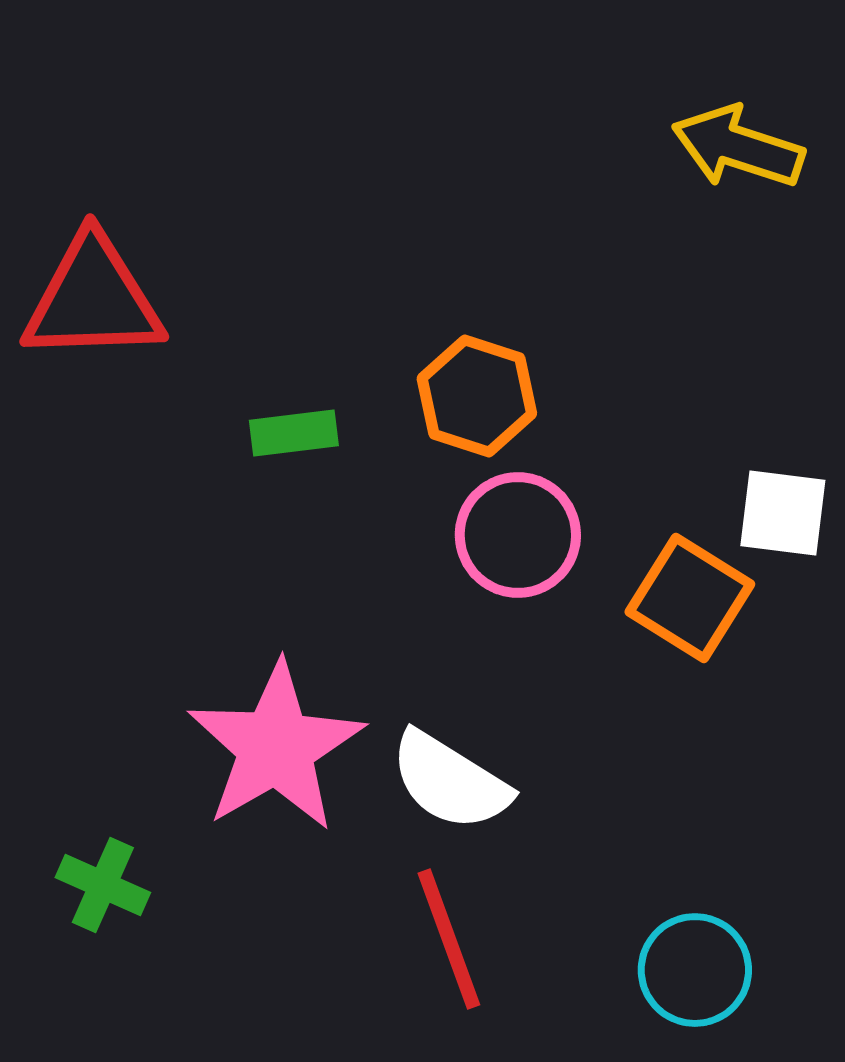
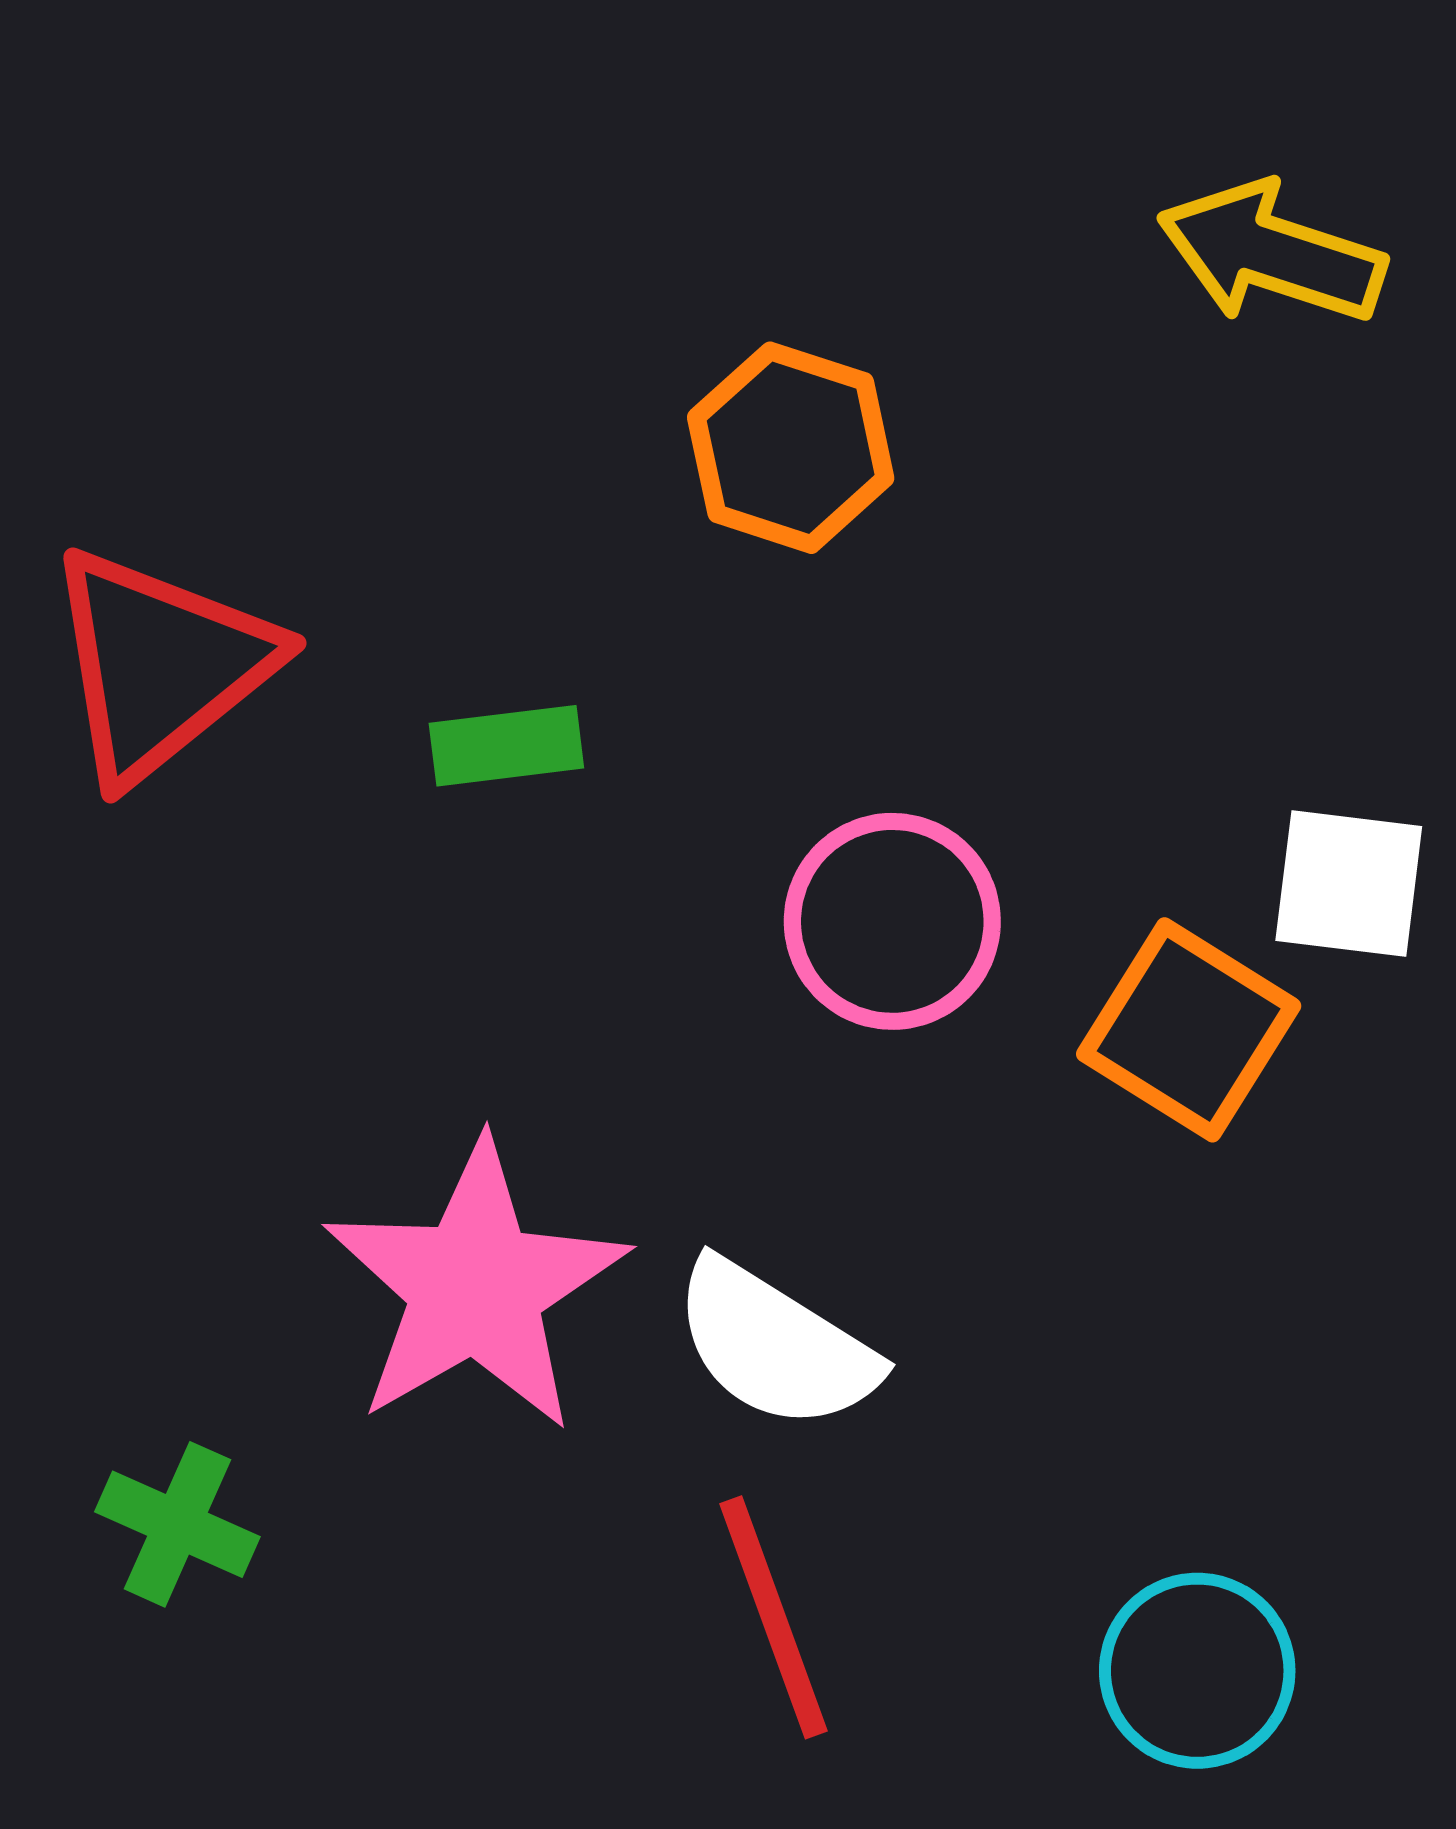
red triangle: (93, 299) -> (160, 665), moved, turned -37
orange hexagon: (477, 396) -> (791, 448), moved

